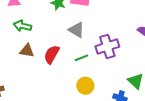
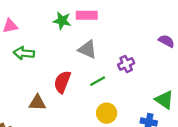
purple cross: (107, 46) -> (126, 64), size x0.6
brown triangle: (27, 51) -> (37, 103), moved

